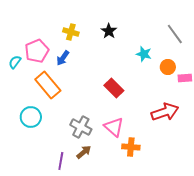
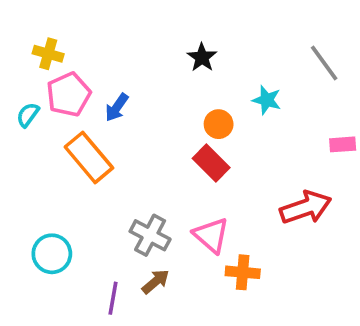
yellow cross: (71, 32) -> (48, 54), moved
orange circle: (168, 67) -> (219, 124), moved
cyan circle: (31, 117) -> (52, 254), moved

